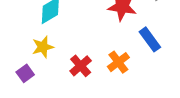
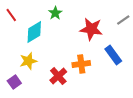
orange cross: (118, 62) -> (81, 64), moved, turned 30

